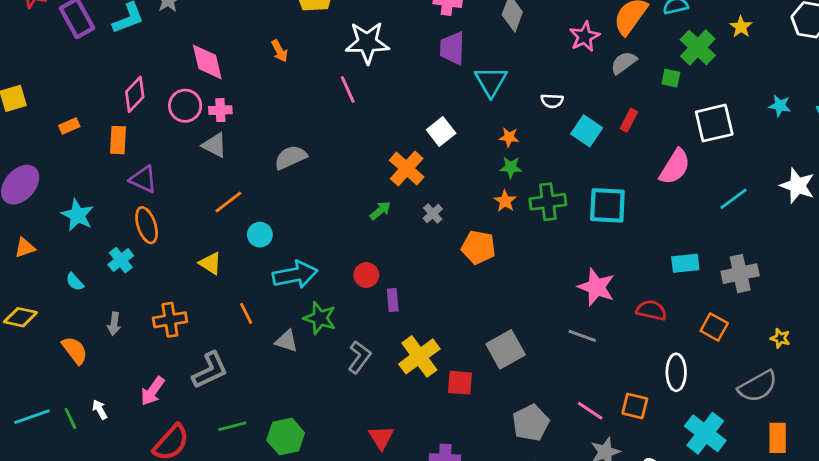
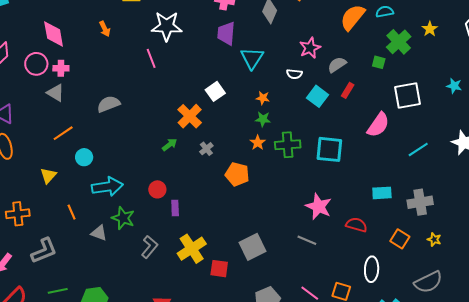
pink star: (585, 37) -> (310, 48), moved
gray semicircle: (624, 63) -> (337, 65), moved
yellow triangle: (210, 263) -> (48, 176), turned 36
yellow star: (780, 338) -> (434, 239), moved

